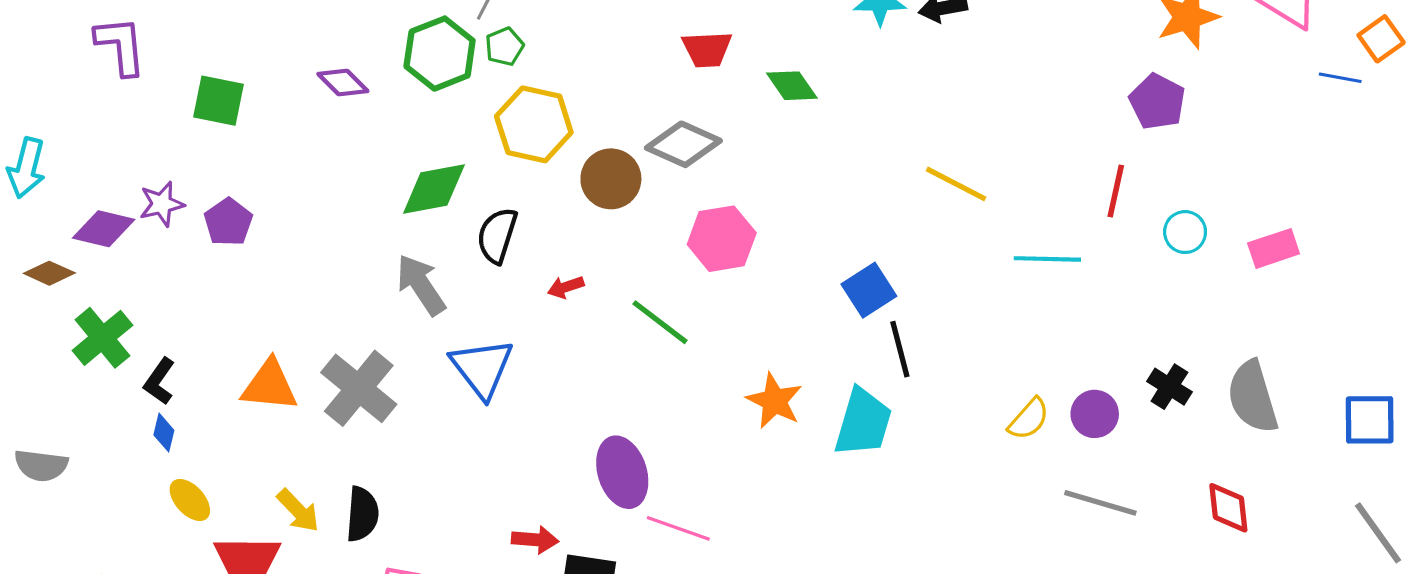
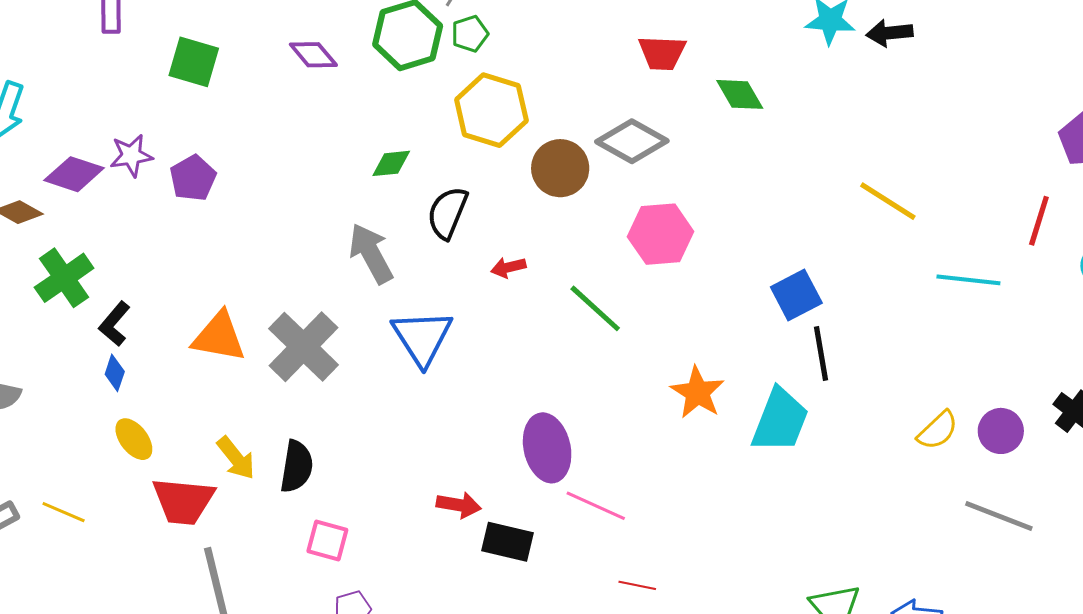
green diamond: (434, 189) -> (391, 163), size x0.6

